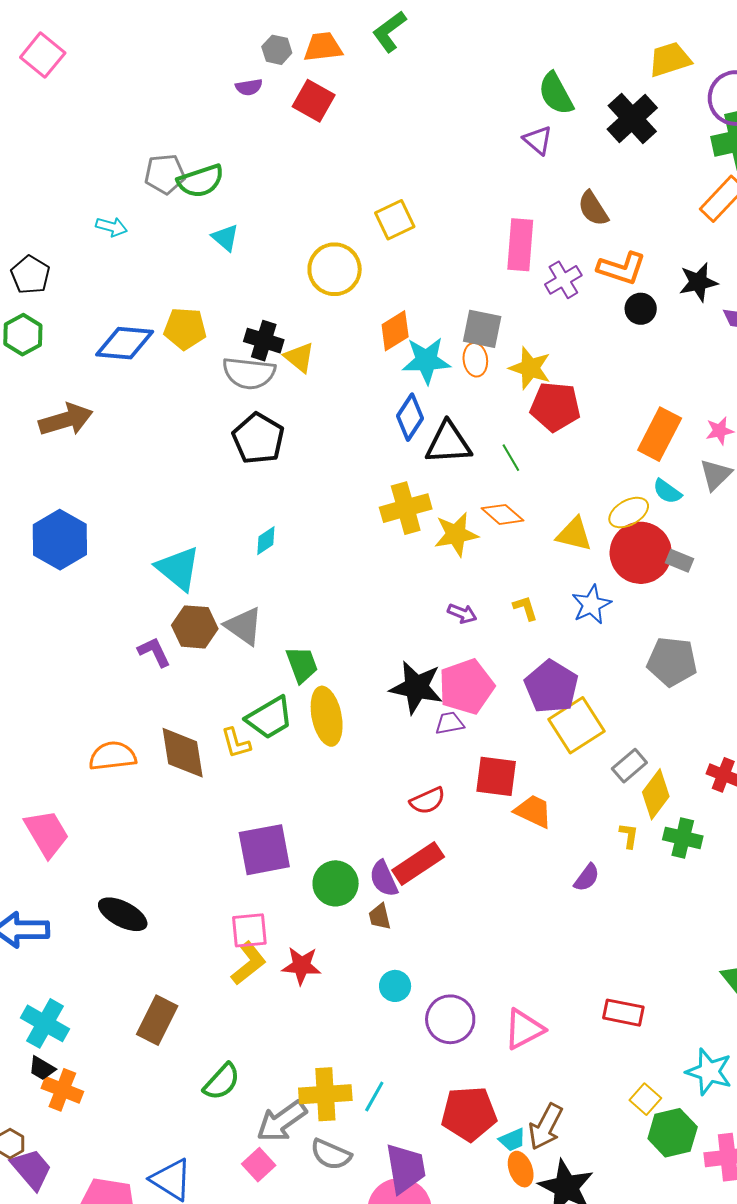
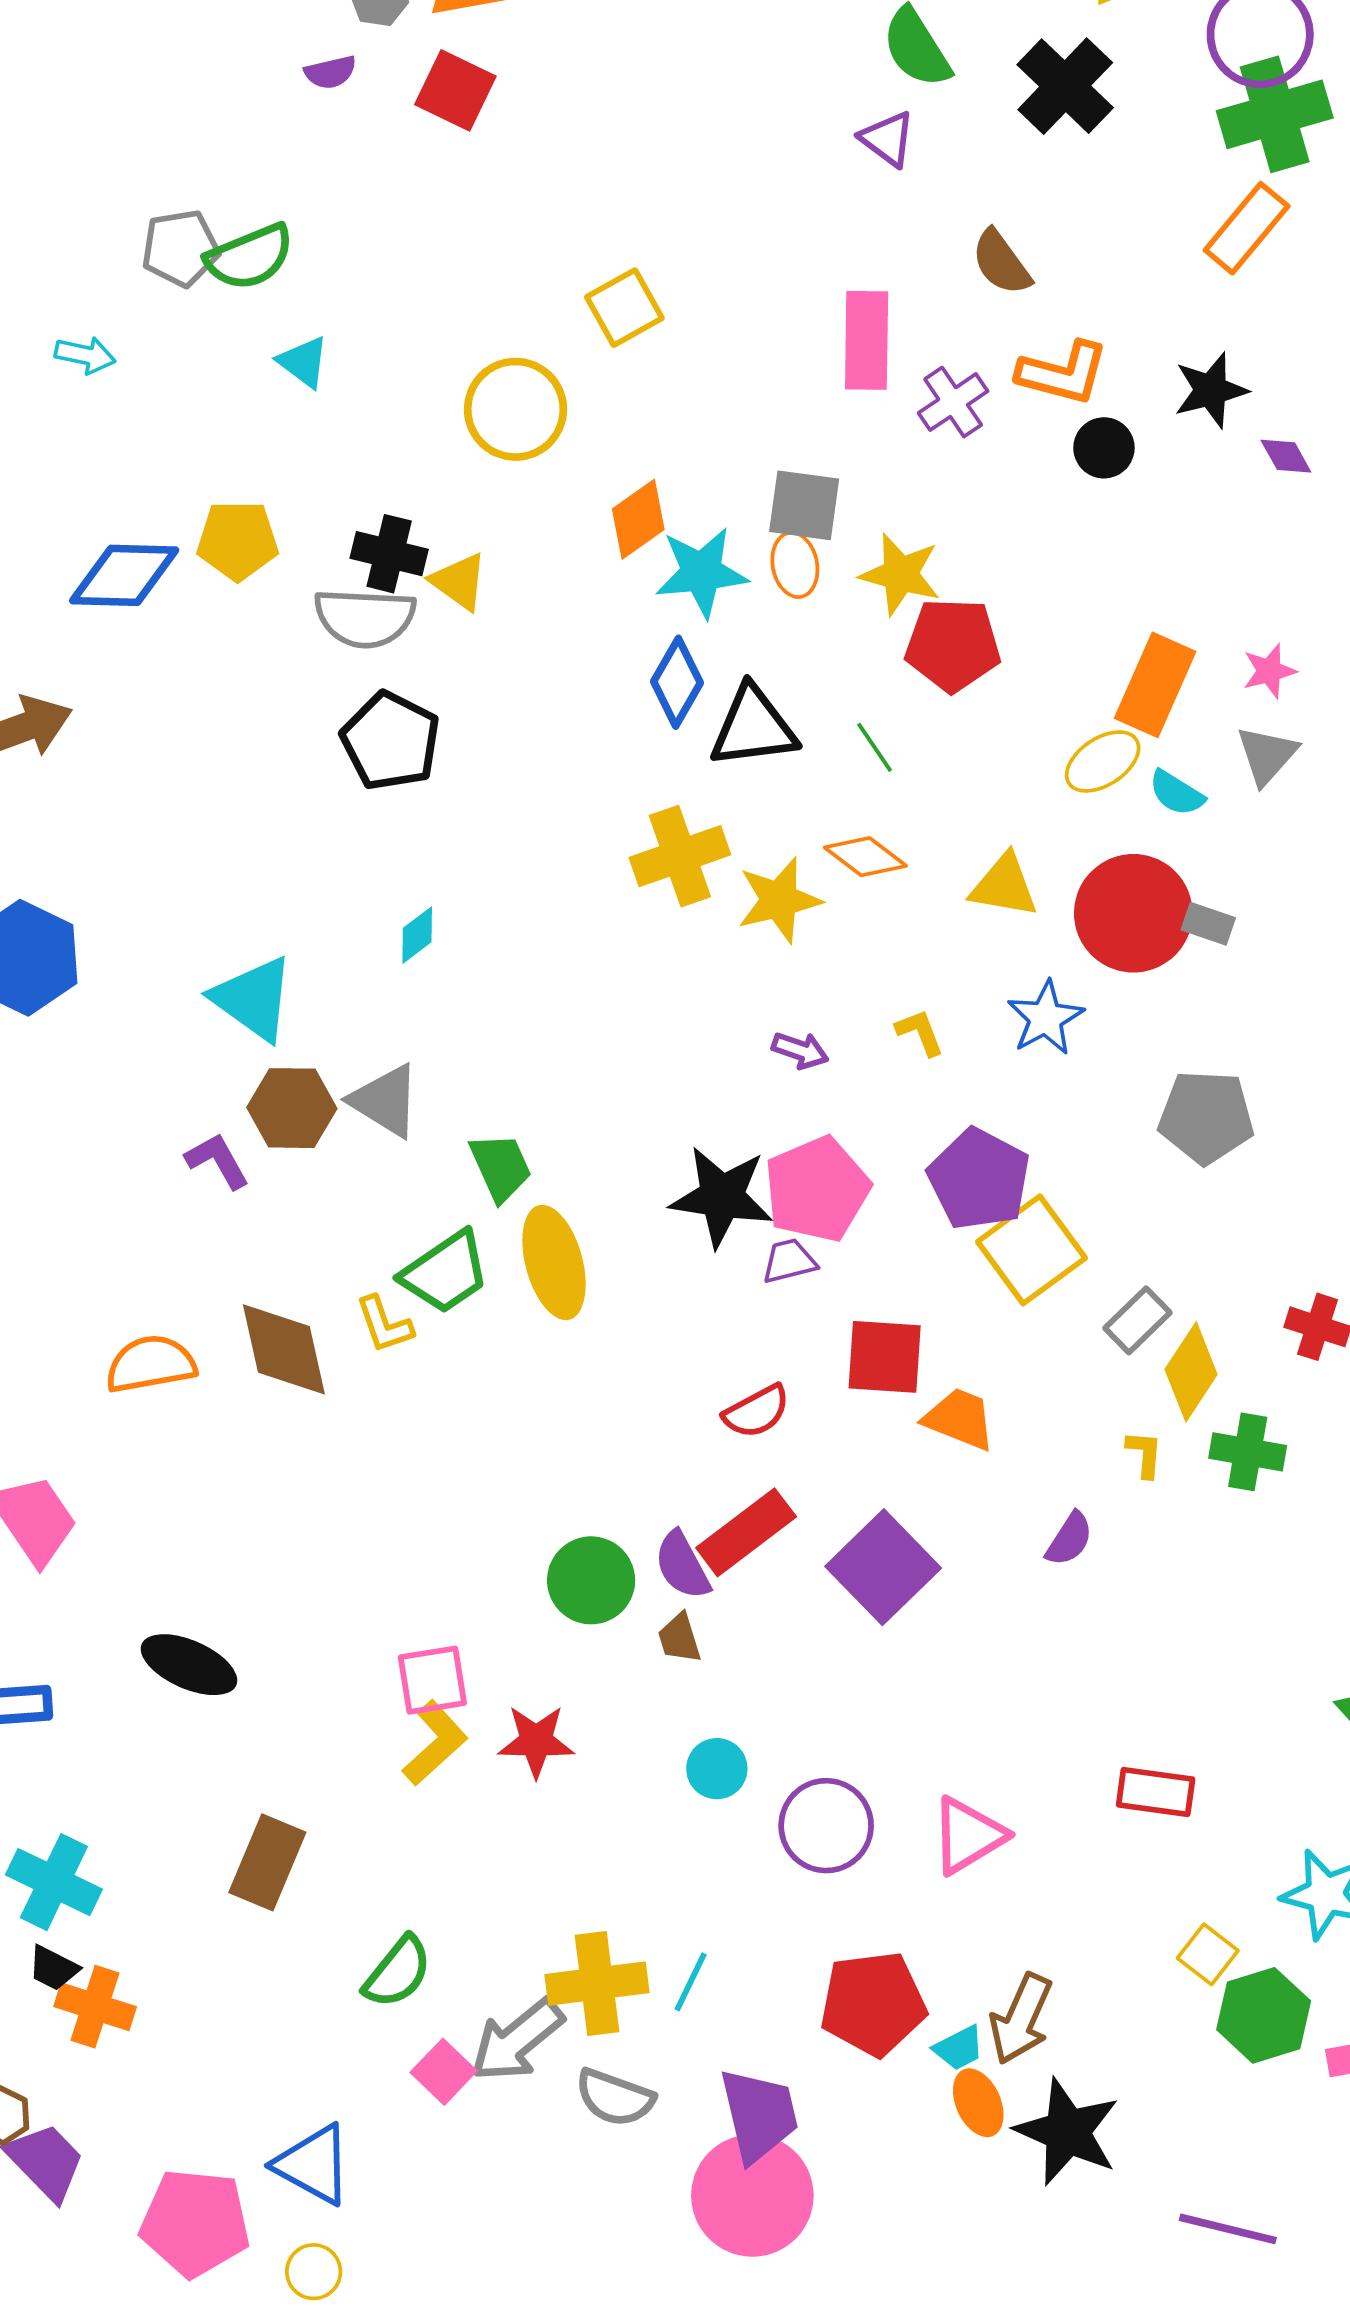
yellow ellipse: (629, 513) -> (1103, 761), moved
purple square: (264, 850) -> (883, 1567), moved, turned -30
pink square: (259, 1165) -> (444, 2072), moved

